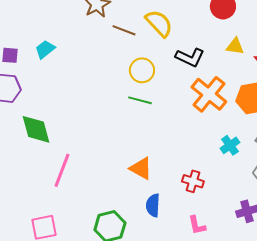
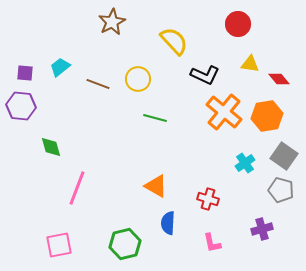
brown line: (124, 30) -> (98, 84), moved
yellow circle: (142, 70) -> (138, 79), moved
green diamond: (36, 129) -> (51, 147), size x0.7

